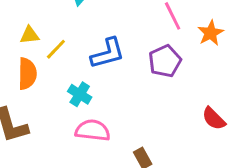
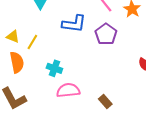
yellow triangle: (30, 35) -> (13, 37), turned 40
blue L-shape: (108, 53) -> (74, 24), moved, turned 35

